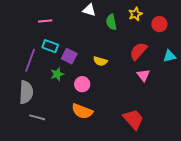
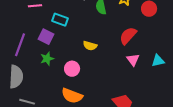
cyan rectangle: (50, 46) -> (60, 20), moved
purple square: (69, 56) -> (46, 37), moved
cyan triangle: (169, 56) -> (158, 61), moved

